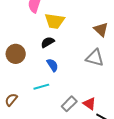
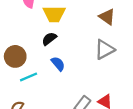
gray triangle: (95, 58) -> (104, 49), turned -36
cyan line: (41, 87) -> (29, 77), moved

